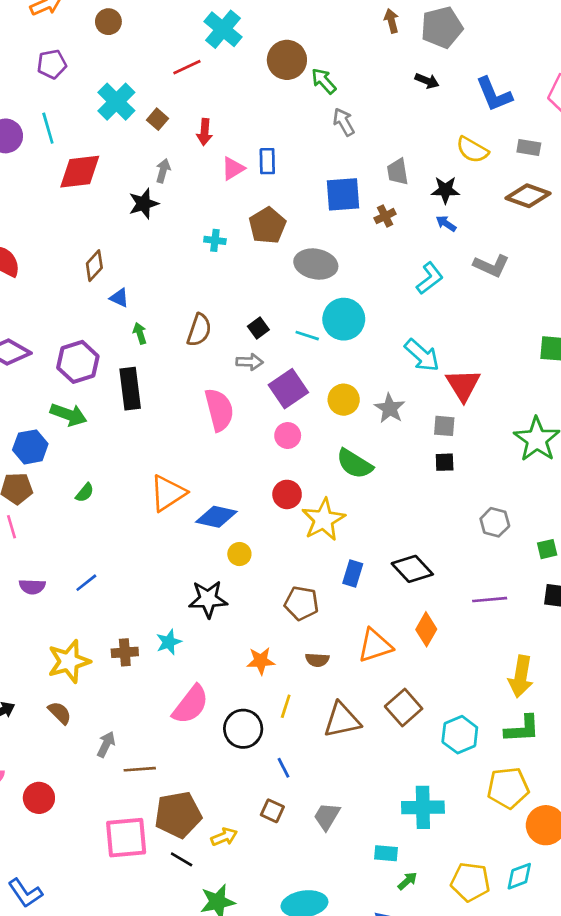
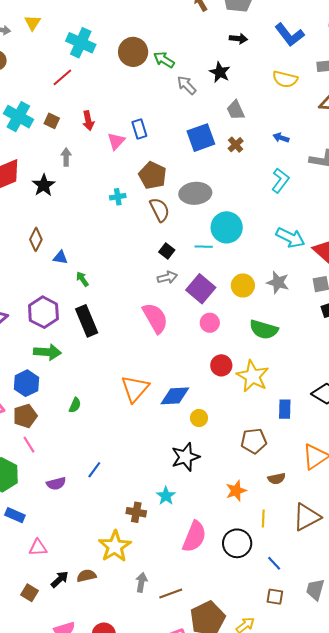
black star: (445, 190) -> (220, 72), moved, turned -30
black star: (144, 204) -> (44, 185), moved
brown semicircle: (199, 330) -> (160, 210), moved, turned -30
brown cross: (125, 652) -> (136, 512), turned 30
yellow star: (69, 661) -> (115, 546), moved
brown semicircle: (60, 713) -> (86, 576), moved, turned -42

